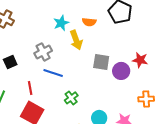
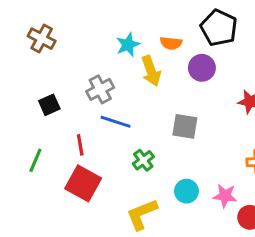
gray square: (101, 62) -> (185, 126), moved
purple circle: (121, 71) -> (202, 68), moved

